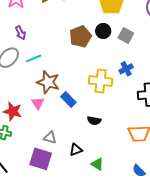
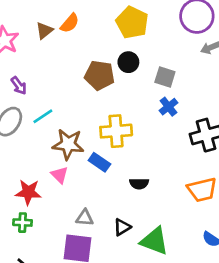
brown pentagon: (80, 36) -> (100, 75), turned -30
gray square: (126, 36) -> (165, 77), moved
yellow cross: (101, 81) -> (116, 131), moved
green triangle: (97, 164) -> (154, 241), size x1.6

